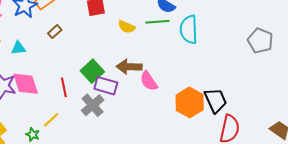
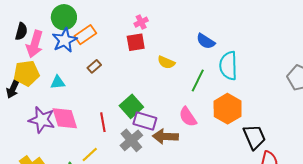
green line: (157, 22) -> (198, 81), moved, turned -60
brown arrow: (129, 67) -> (165, 136), moved
orange hexagon: (190, 102) -> (228, 109), moved

